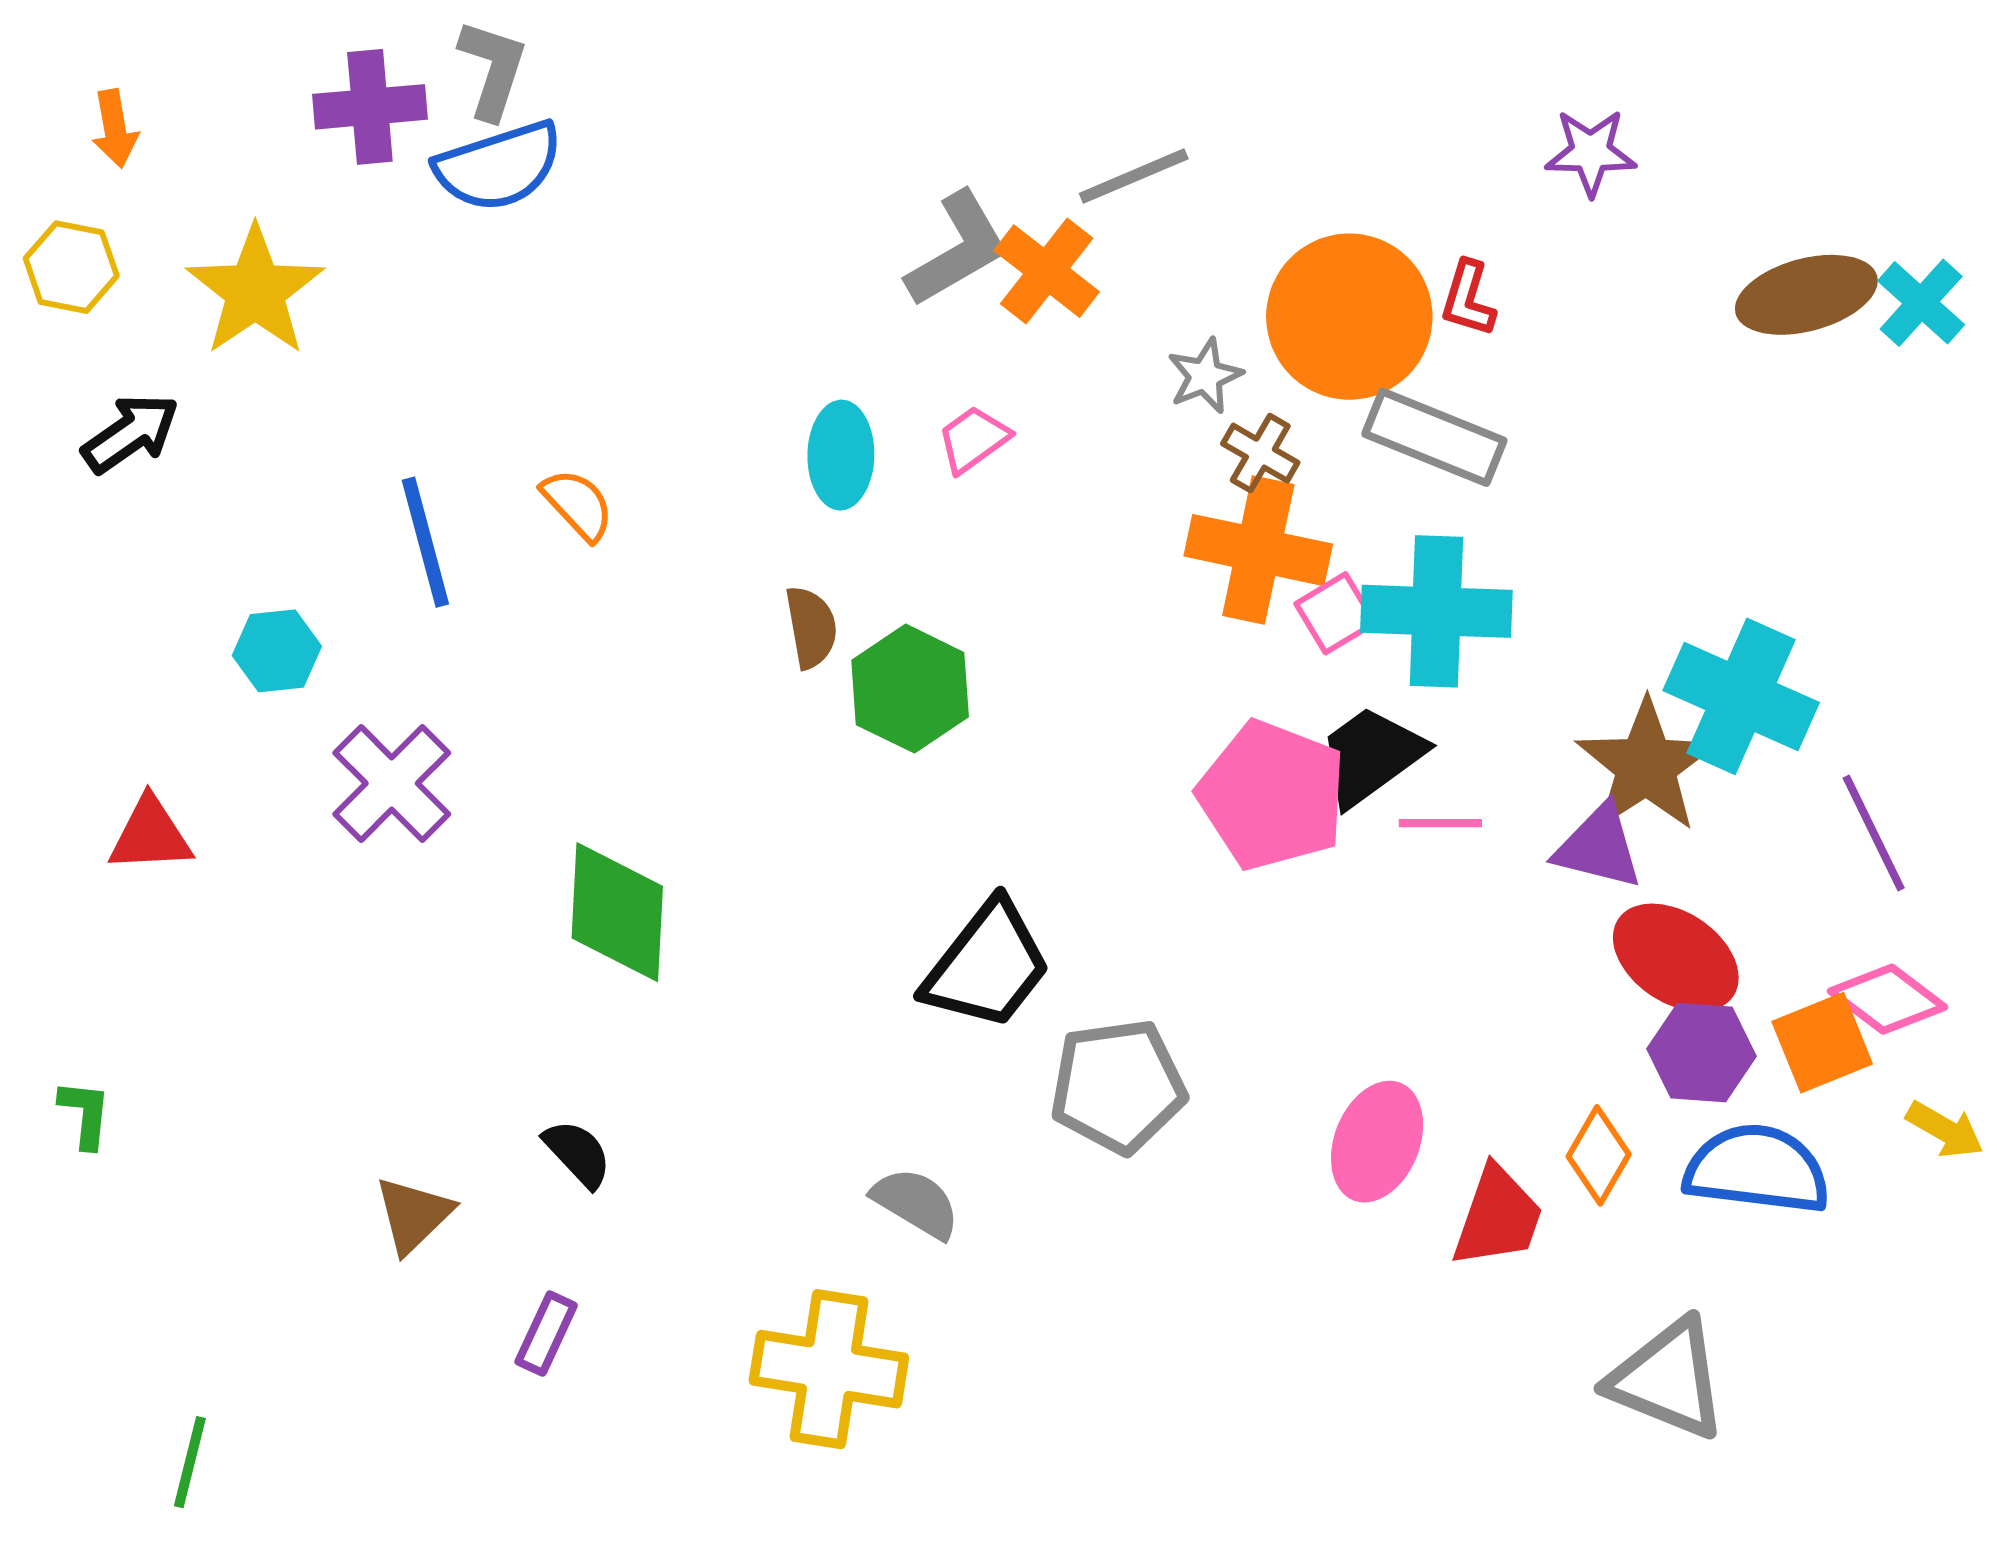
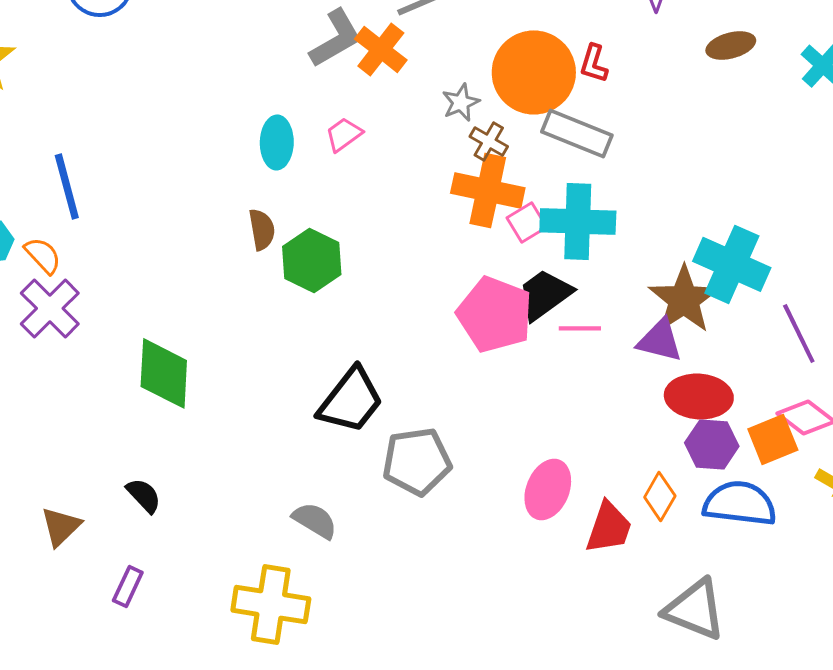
brown ellipse: (1806, 295) -> (731, 45), moved, size x0.7
orange semicircle: (578, 505) -> (43, 255), moved
red ellipse: (1676, 958) -> (699, 396), turned -30

